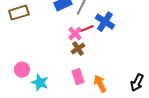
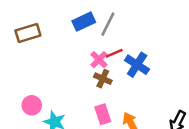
blue cross: (105, 22) -> (137, 65), moved
brown cross: (78, 49) -> (103, 79), turned -32

